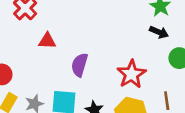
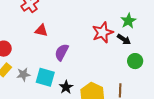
red star: (131, 74) -> (103, 32), moved

